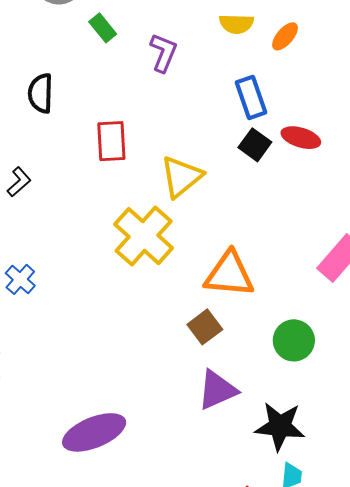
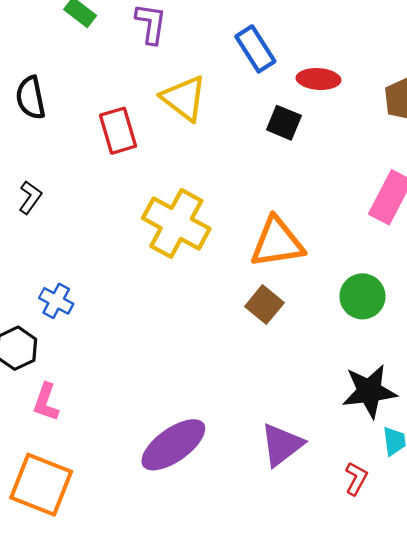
black square: (255, 145) -> (284, 123), moved
yellow triangle: (181, 177) -> (184, 98), moved, turned -30
purple triangle: (217, 390) -> (282, 445), moved

